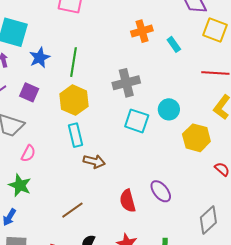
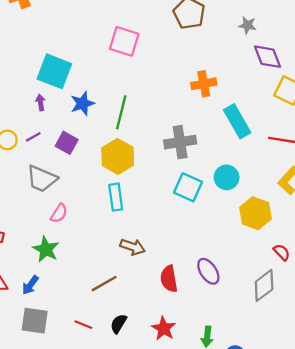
cyan rectangle: (174, 44) -> (237, 121), moved, size x1.8
brown arrow: (94, 161) -> (133, 247), moved
gray diamond: (208, 220) -> (264, 285), moved

